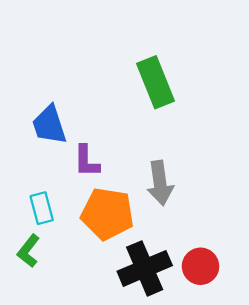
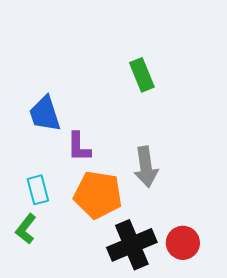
green rectangle: (156, 82) -> (142, 75), size x0.7

